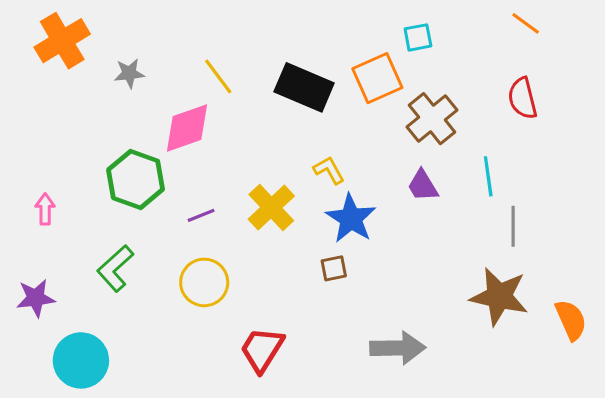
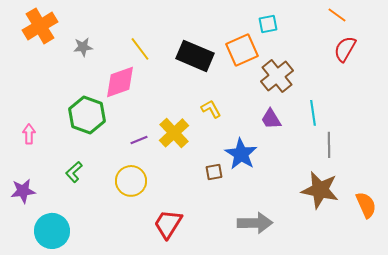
red semicircle: (523, 98) -> (345, 49), moved, turned 44
purple line: (201, 215) -> (139, 140), moved
blue star: (351, 218) -> (241, 154), moved
green L-shape: (115, 268) -> (74, 172), size x0.7

